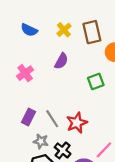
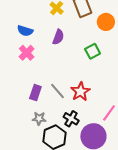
blue semicircle: (29, 30) -> (25, 31), moved
gray star: (41, 141) -> (39, 118), moved

